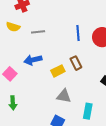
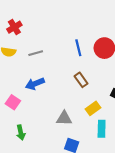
yellow rectangle: (58, 71) -> (93, 108), moved
gray triangle: (64, 96) -> (64, 118), moved

